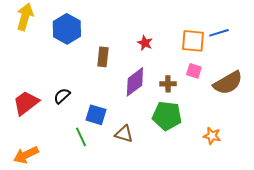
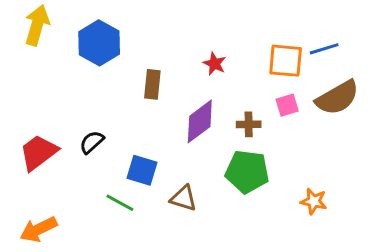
pink square: (194, 71) -> (287, 105), turned -35
brown semicircle: (228, 83) -> (337, 98), moved
green line: (81, 137) -> (120, 203), turned -36

